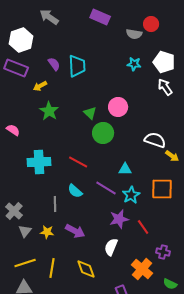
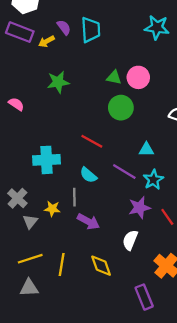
cyan star: (134, 64) -> (157, 27), size x1.5
yellow arrow: (40, 86) -> (46, 41), moved
green star: (49, 111) -> (58, 82), turned 30
green triangle: (90, 113) -> (114, 77), moved, turned -32
cyan cross: (39, 162) -> (46, 160), moved
gray line: (55, 204) -> (74, 197), moved
yellow star: (47, 232) -> (52, 209), moved

